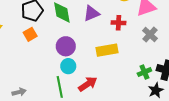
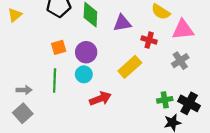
orange square: (30, 34) -> (59, 47), moved
yellow rectangle: (107, 50) -> (130, 67), turned -45
green line: (60, 87) -> (55, 81), moved

